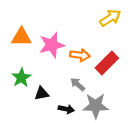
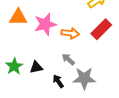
red rectangle: (107, 63) -> (101, 29), moved
green star: (21, 78) -> (14, 66), moved
black arrow: (66, 109) -> (58, 81), turned -136

